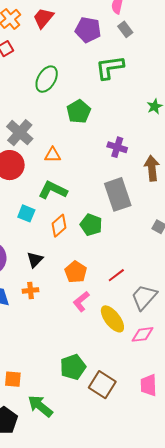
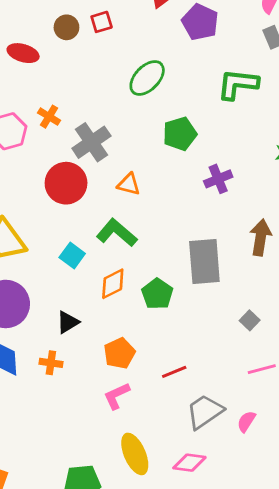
purple pentagon: (88, 30) -> (200, 22), moved
purple cross: (117, 147) -> (218, 179), moved, turned 36
yellow ellipse: (112, 319) -> (135, 454), moved

